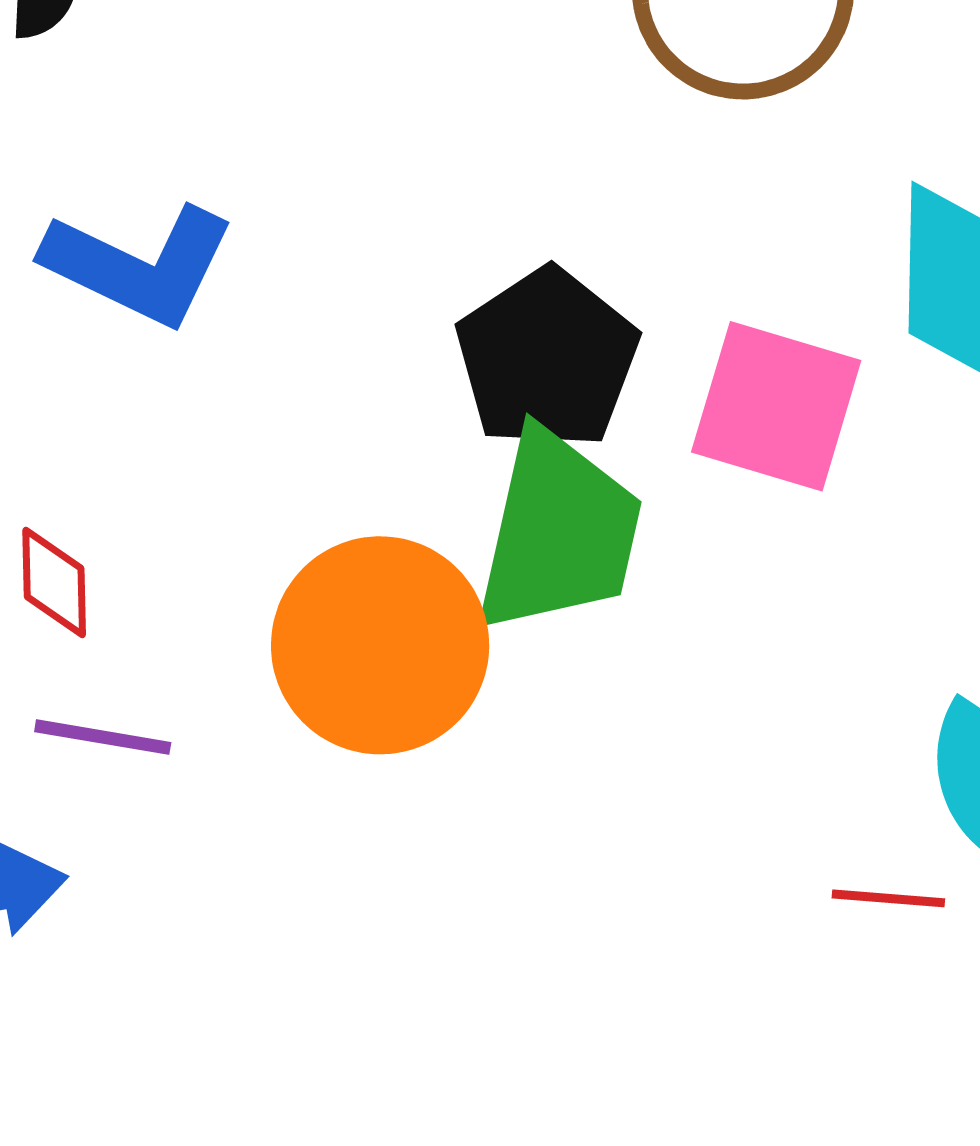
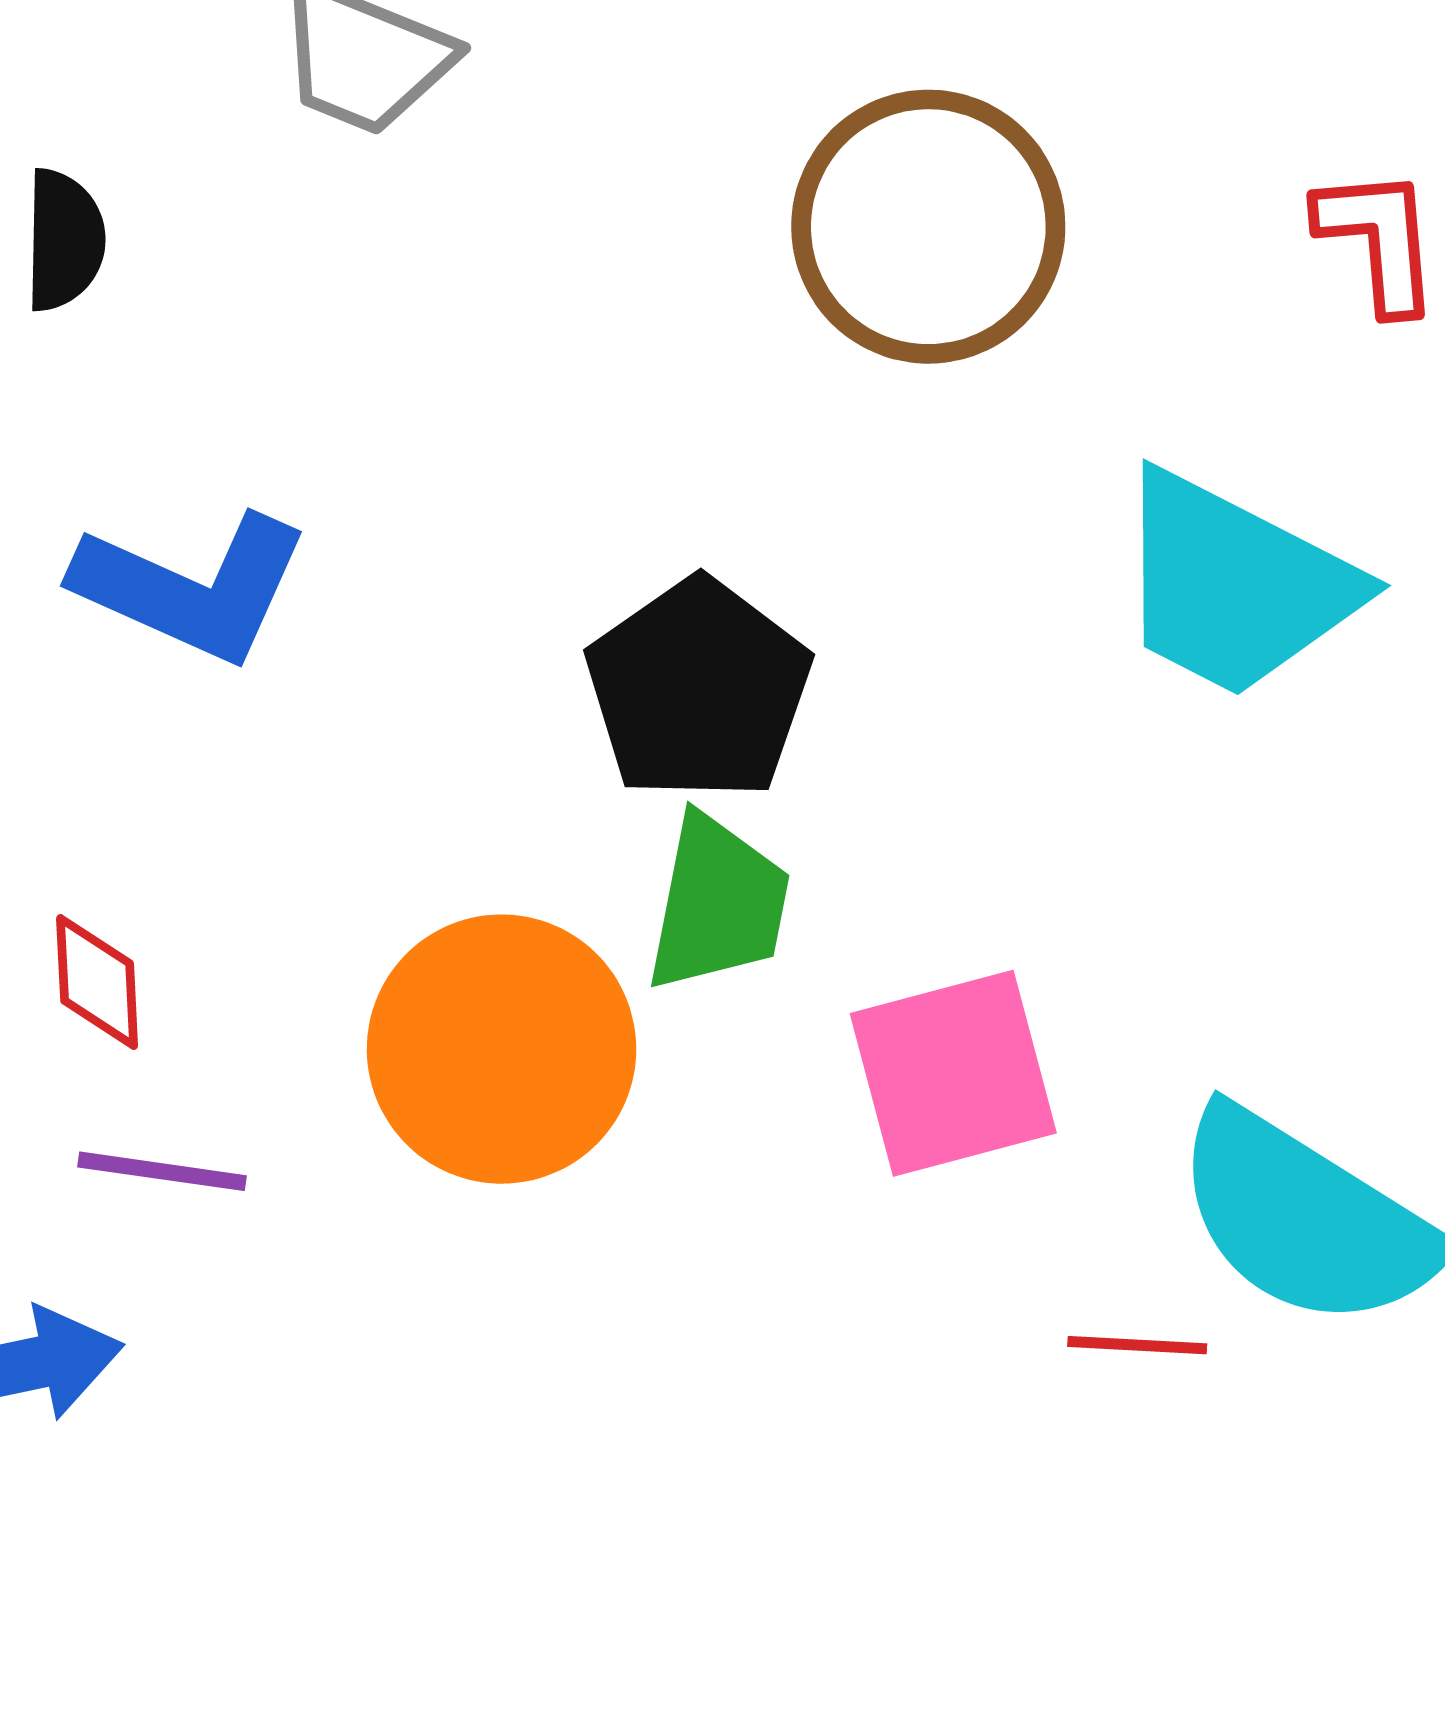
pink square: (776, 406) -> (953, 1073), moved, turned -30
green trapezoid: (558, 532) -> (718, 903), size x0.7

